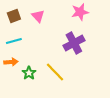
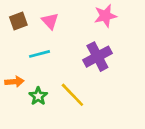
cyan line: (14, 41) -> (40, 54), moved

